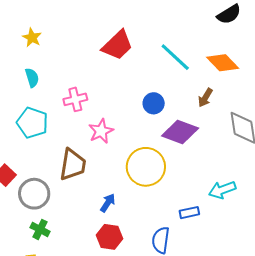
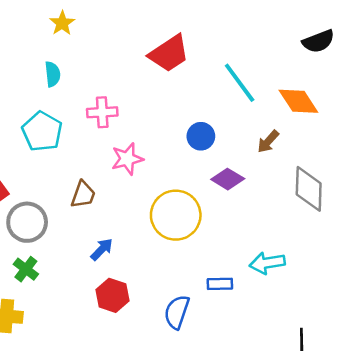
purple diamond: (180, 132) -> (228, 179), size x0.7
brown trapezoid: (73, 165) -> (83, 195), size x0.7
blue arrow: (108, 203) -> (102, 249), moved

